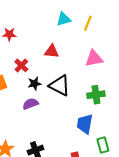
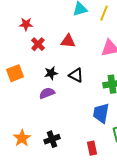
red cross: (21, 65) -> (38, 44), moved
black triangle: (60, 86) -> (76, 75), size x0.7

